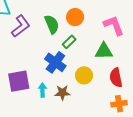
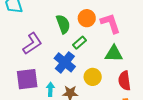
pink L-shape: (114, 25) -> (110, 23), moved
purple L-shape: (21, 26) -> (32, 44), moved

